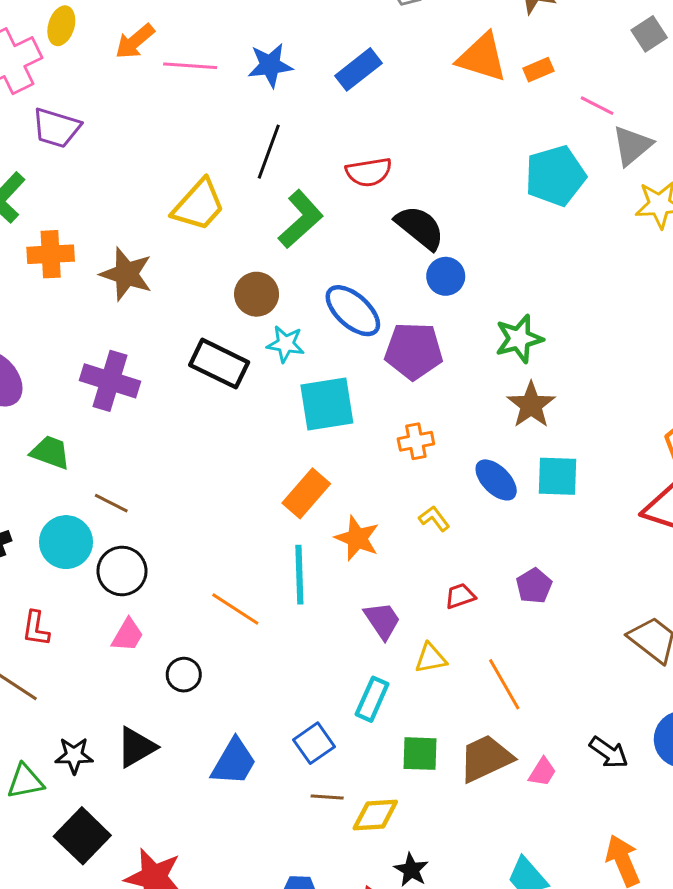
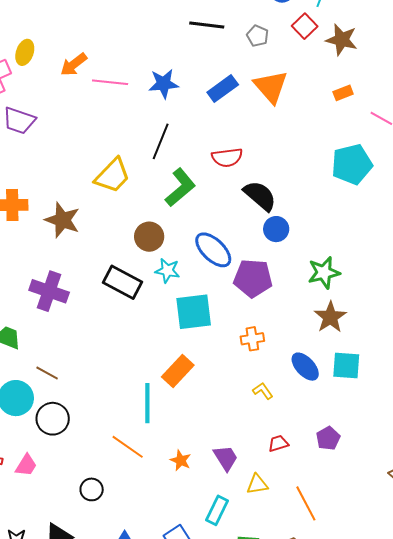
orange triangle: (482, 57) -> (271, 87), moved, turned 30
orange star: (357, 538) -> (181, 460), moved, size x0.7
cyan line: (299, 575) -> (147, 403), moved
pink trapezoid: (128, 635) -> (26, 465), moved

